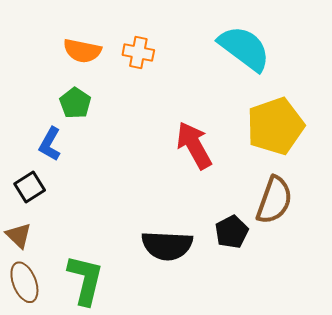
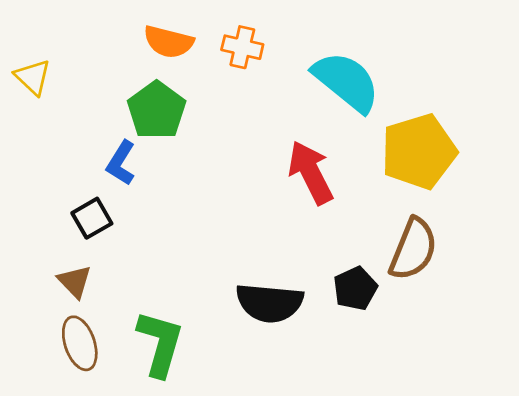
cyan semicircle: (244, 48) -> (346, 82), moved
green pentagon: (75, 103) -> (157, 110), size x1.4

